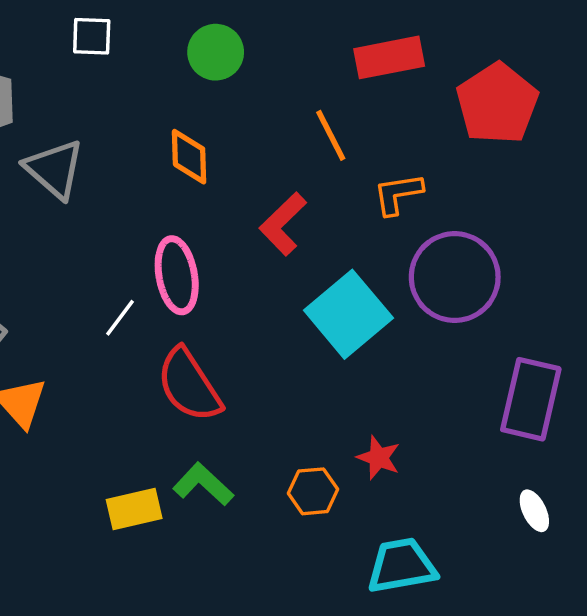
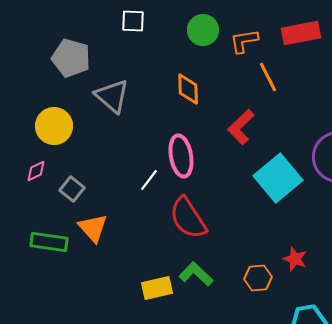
orange L-shape: (398, 194) -> (244, 41), moved

